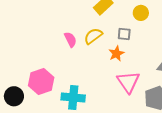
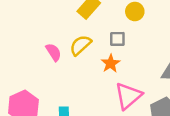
pink triangle: (128, 82) -> (128, 96), turned 30

